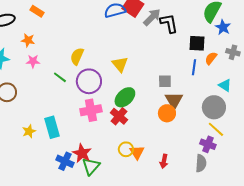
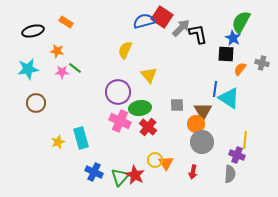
blue star: (223, 27) -> (233, 38), moved
yellow semicircle: (77, 56) -> (125, 50), moved
blue line: (194, 67) -> (215, 89), moved
green line: (60, 77) -> (75, 68), moved
gray square: (165, 81) -> (177, 105), moved
cyan triangle: (225, 85) -> (229, 98), moved, size x1.6
green ellipse: (125, 97) -> (140, 108), moved, turned 35
gray circle: (214, 107) -> (202, 142), moved
pink cross: (91, 110) -> (120, 121), turned 35
yellow line: (216, 129) -> (245, 140), turned 54
red star: (82, 153) -> (135, 175), moved

